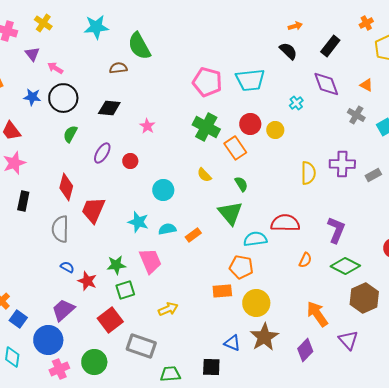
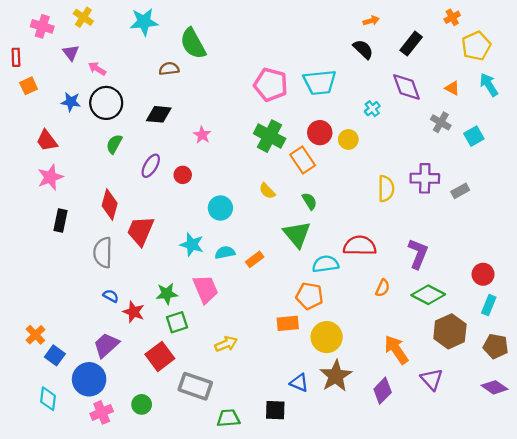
green circle: (94, 362) -> (142, 404), size x0.7

